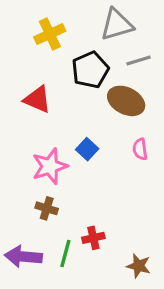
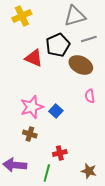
yellow cross: (50, 34) -> (22, 16), moved
red triangle: (37, 99) -> (34, 58), moved
blue square: (87, 149) -> (56, 111), moved
green line: (65, 253) -> (47, 173), moved

